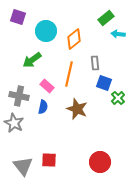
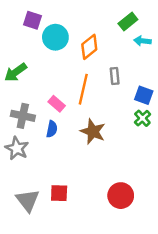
purple square: (18, 17) -> (32, 20), moved
green arrow: (32, 60) -> (16, 72), moved
blue square: (104, 83) -> (144, 95), moved

